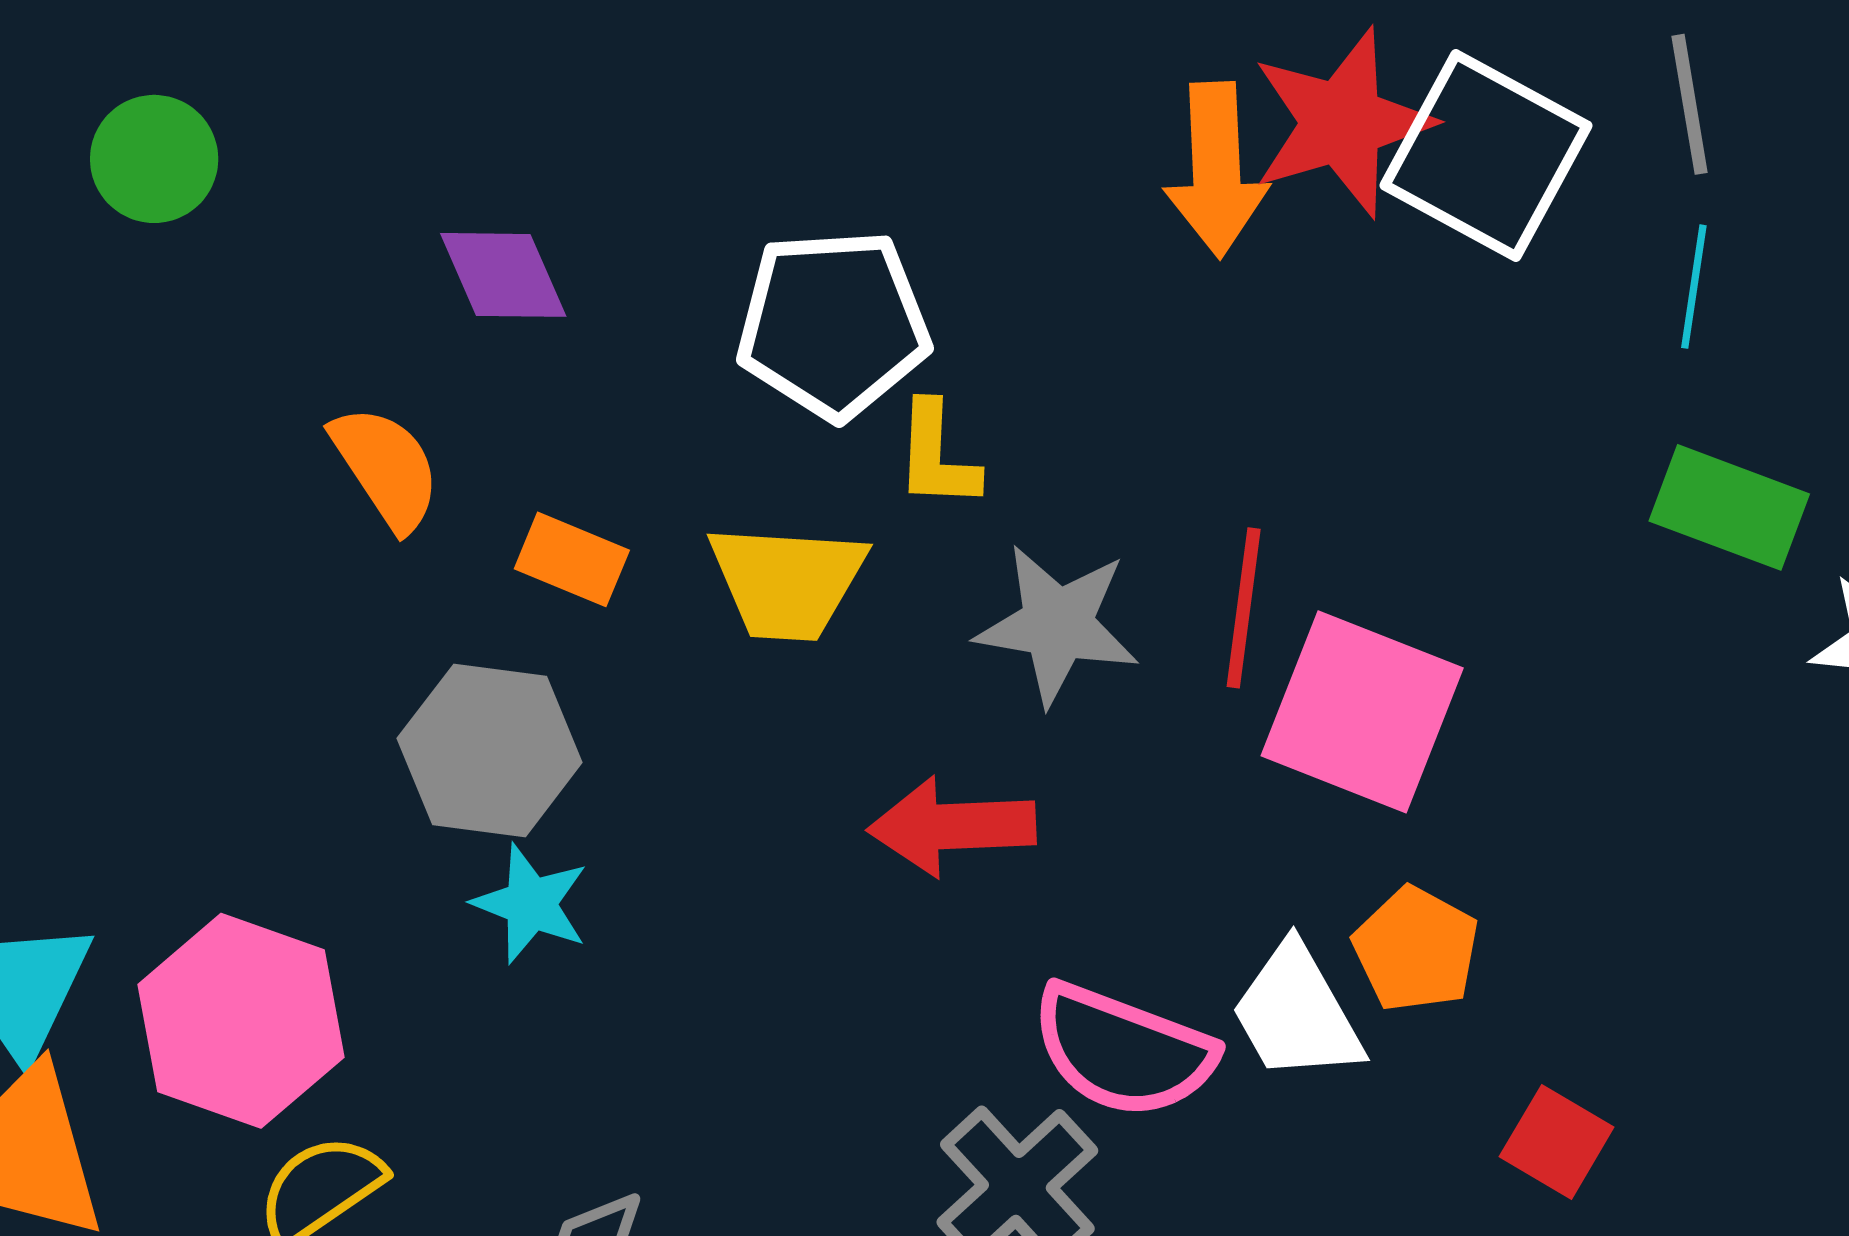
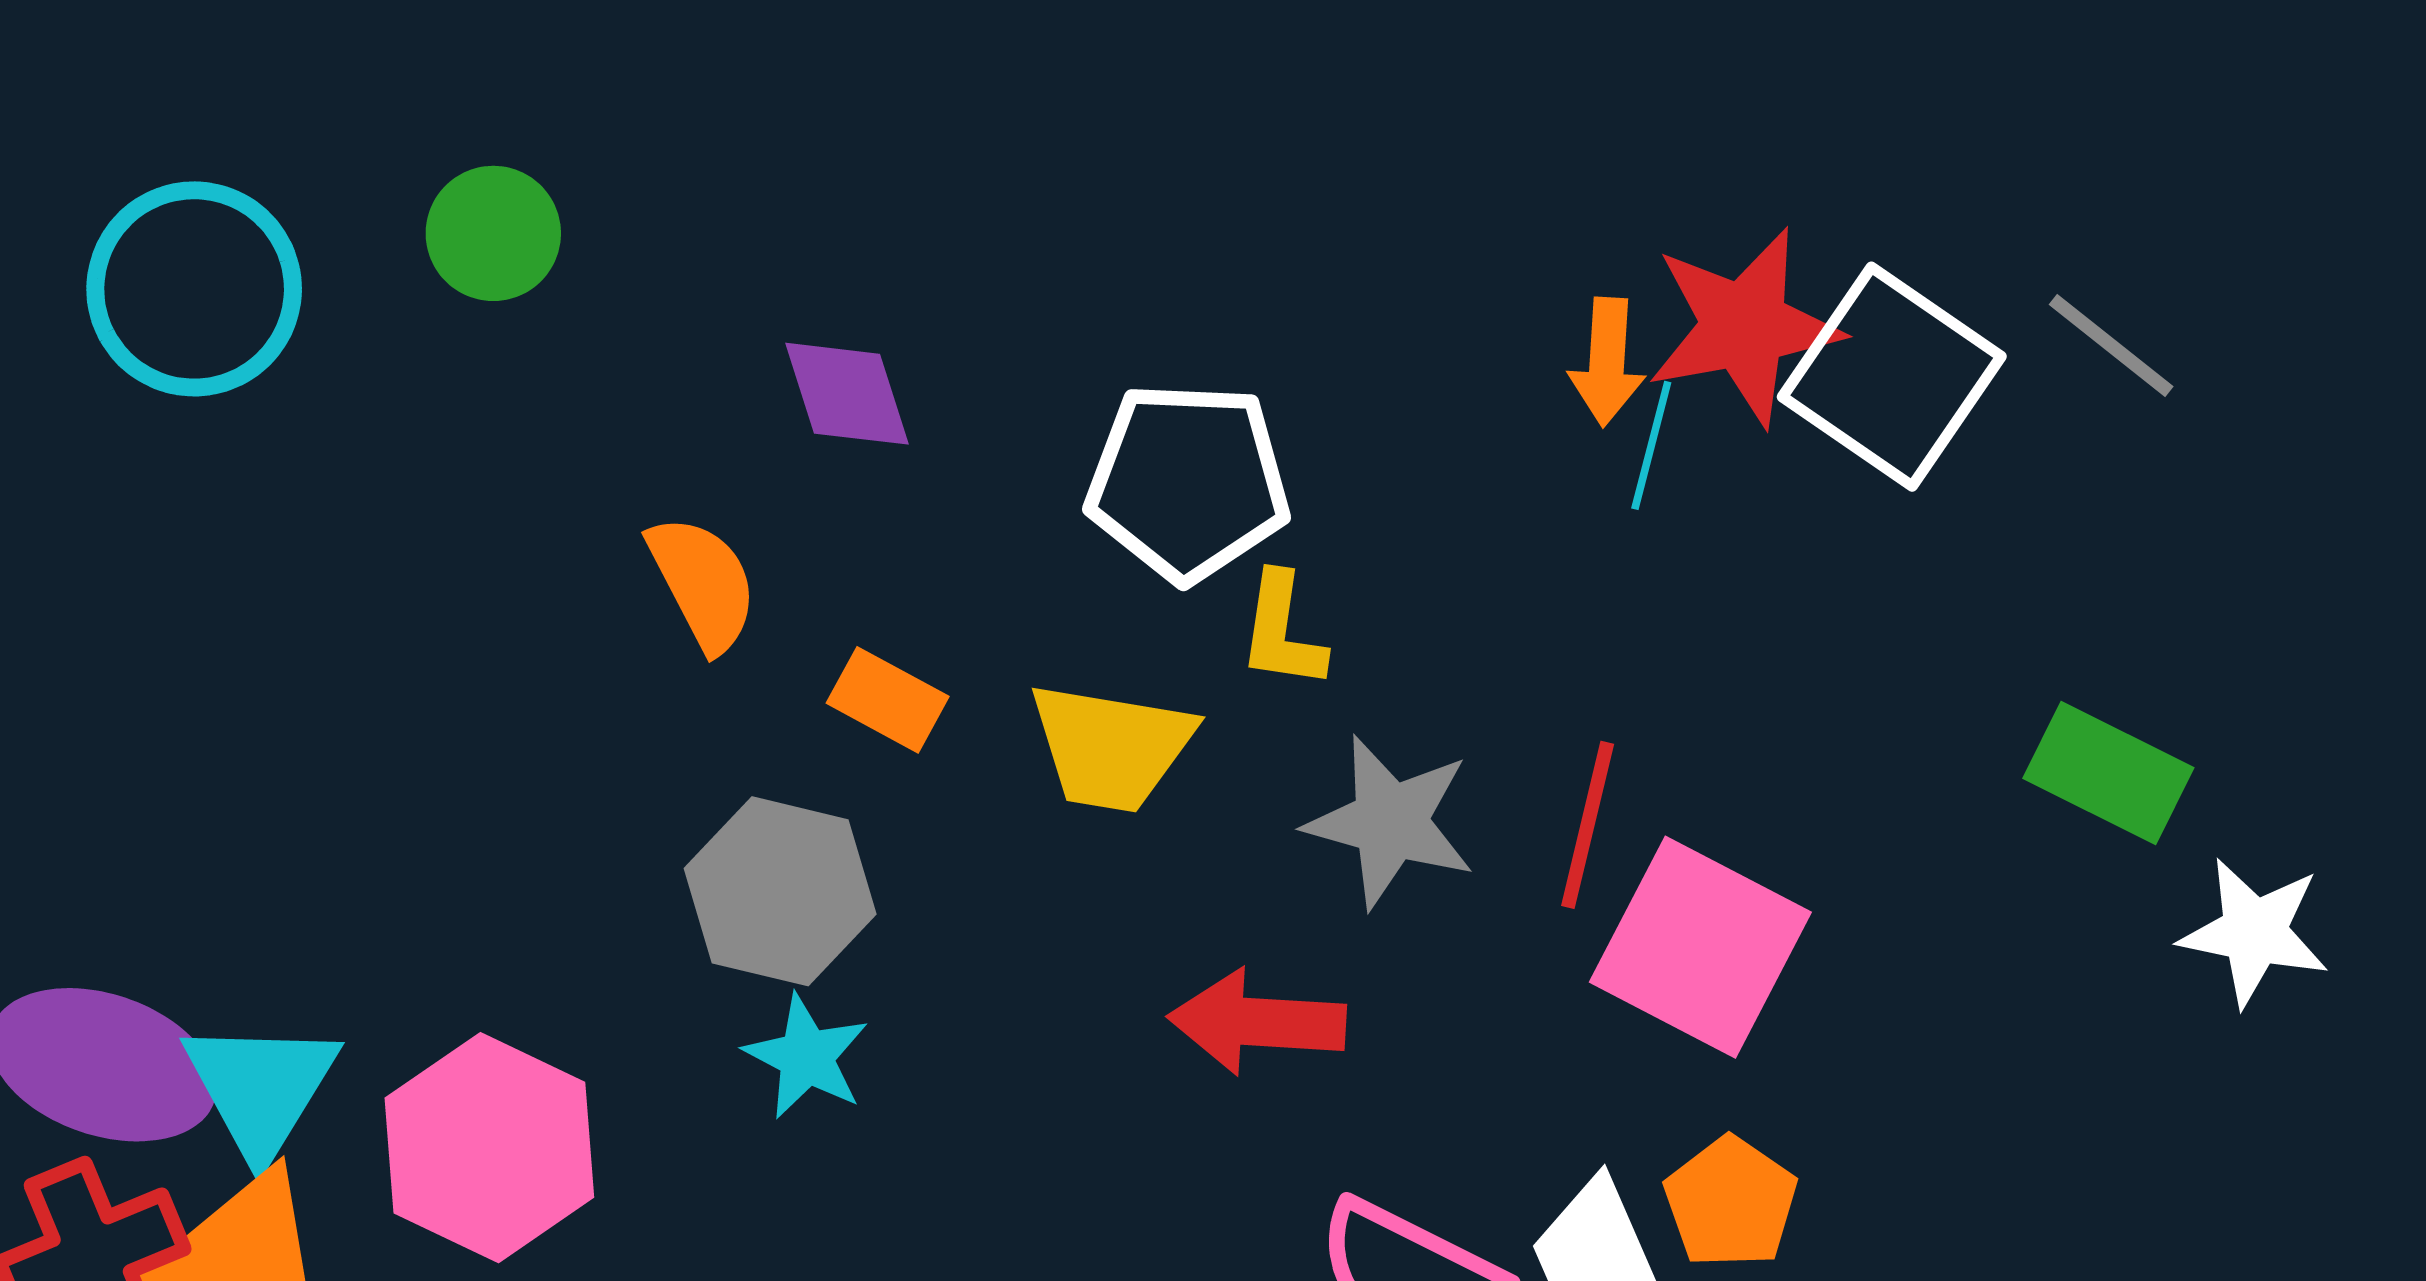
gray line: (1690, 104) -> (2111, 345), turned -48
orange arrow: (1216, 170) -> (1607, 362), size x0.7
cyan line: (1694, 287) -> (1651, 445), moved

